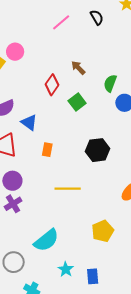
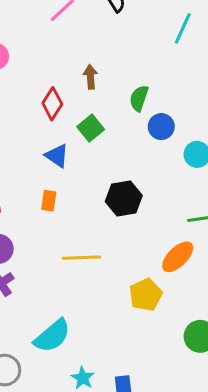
brown arrow: (78, 68) -> (90, 77), turned 42
blue triangle: (29, 123) -> (57, 156), moved
yellow pentagon: (103, 231) -> (146, 295), moved

